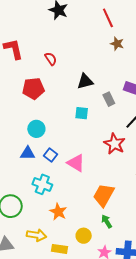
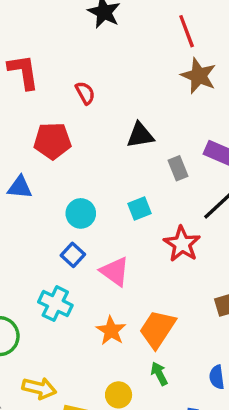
brown star: (117, 44) -> (199, 76), size x1.5
cyan square: (82, 113) -> (140, 209), moved, turned -32
cyan circle: (36, 129) -> (81, 213), moved
blue triangle: (28, 153) -> (20, 187), moved
orange star: (58, 212) -> (111, 331), moved

